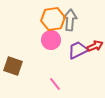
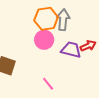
purple trapezoid: (78, 50) -> (71, 50), turned 40

